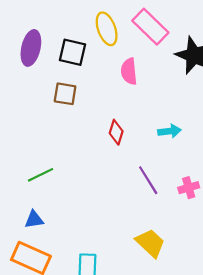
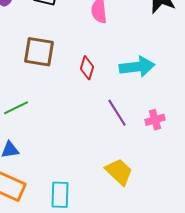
brown square: (65, 94) -> (39, 52), moved, size x1.4
cyan arrow: (169, 131) -> (137, 67), size x1.6

